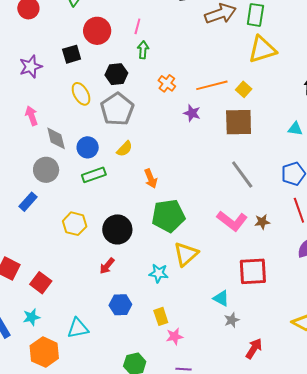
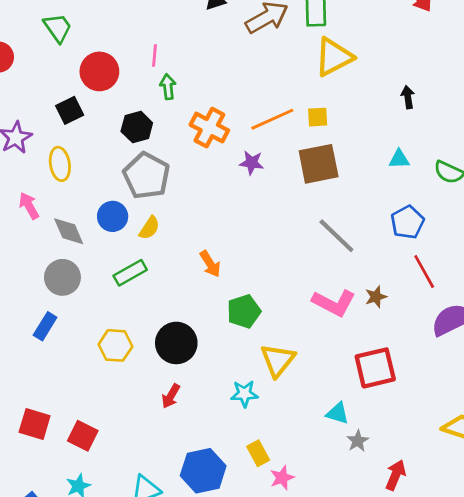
orange cross: (167, 83) -> (209, 128), size x1.5
yellow square: (244, 89) -> (318, 117), turned -35
yellow ellipse: (81, 94) -> (60, 164), moved, turned 30
blue circle: (88, 147) -> (113, 216), moved
yellow semicircle: (125, 149) -> (149, 228), moved
green pentagon: (168, 216) -> (244, 311), size x0.7
blue hexagon: (120, 305) -> (203, 471), moved, size x1.4

